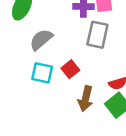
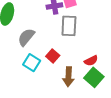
cyan square: (42, 73) -> (32, 63), turned 30

